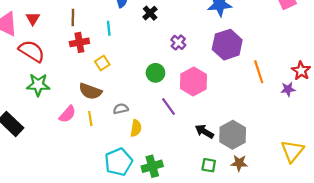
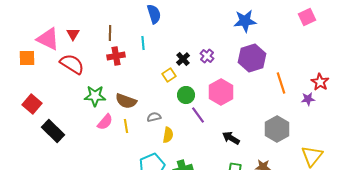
black cross: (150, 13) -> (183, 59), moved
yellow square: (102, 63) -> (169, 75), moved
green circle: (155, 73) -> (186, 95), moved
green star: (38, 85) -> (95, 96), moved
gray hexagon: (233, 135) -> (277, 129), moved

